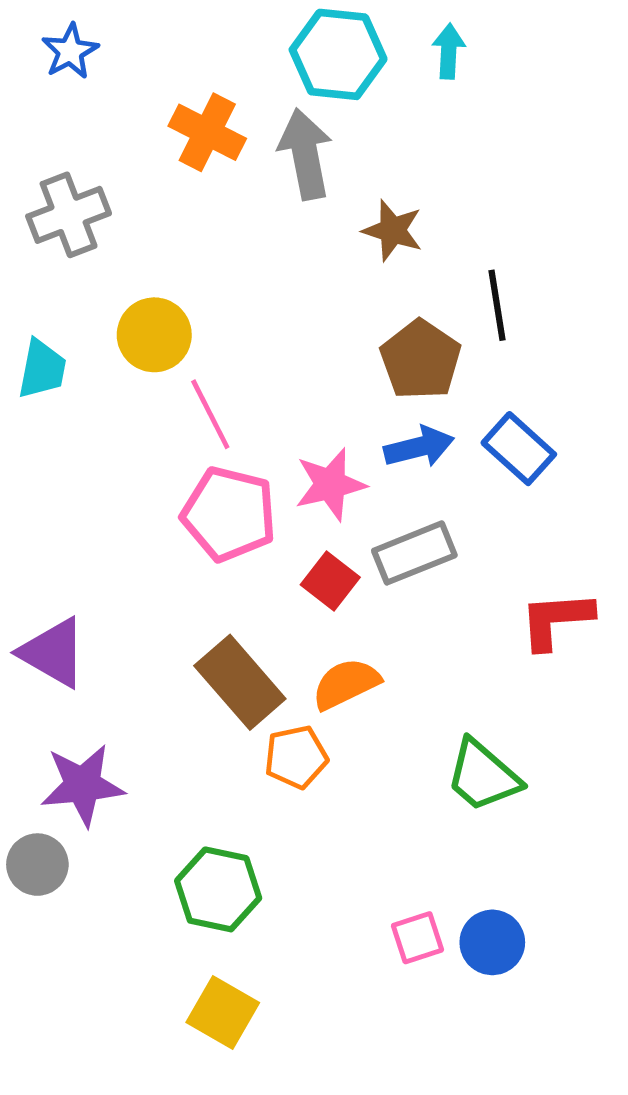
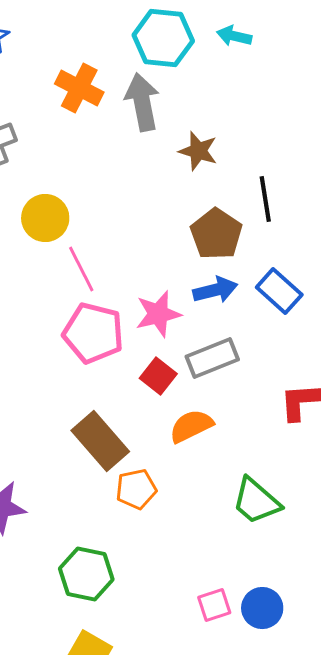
cyan arrow: (449, 51) -> (234, 36), turned -80
orange semicircle: (346, 684) -> (191, 426), moved

